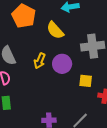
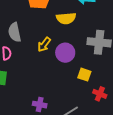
yellow semicircle: (55, 30) -> (66, 18), turned -66

